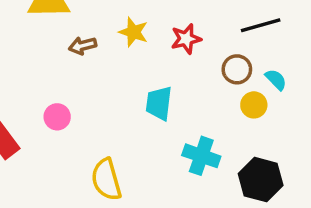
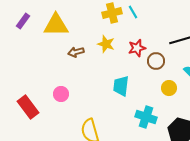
brown circle: (237, 69) -> (156, 61), moved
yellow circle: (254, 105) -> (169, 88), moved

